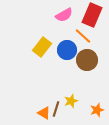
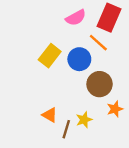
brown circle: (87, 60) -> (100, 84), moved
orange star: (97, 110) -> (115, 109), moved
orange triangle: (44, 113) -> (50, 115), moved

